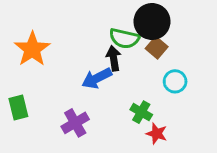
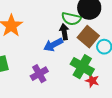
brown square: (157, 48) -> (88, 37), moved, size x1.5
green cross: (141, 112) -> (82, 67), size x1.6

